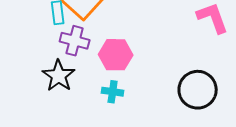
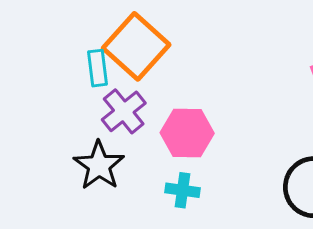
purple cross: (75, 41) -> (124, 111), turned 36

